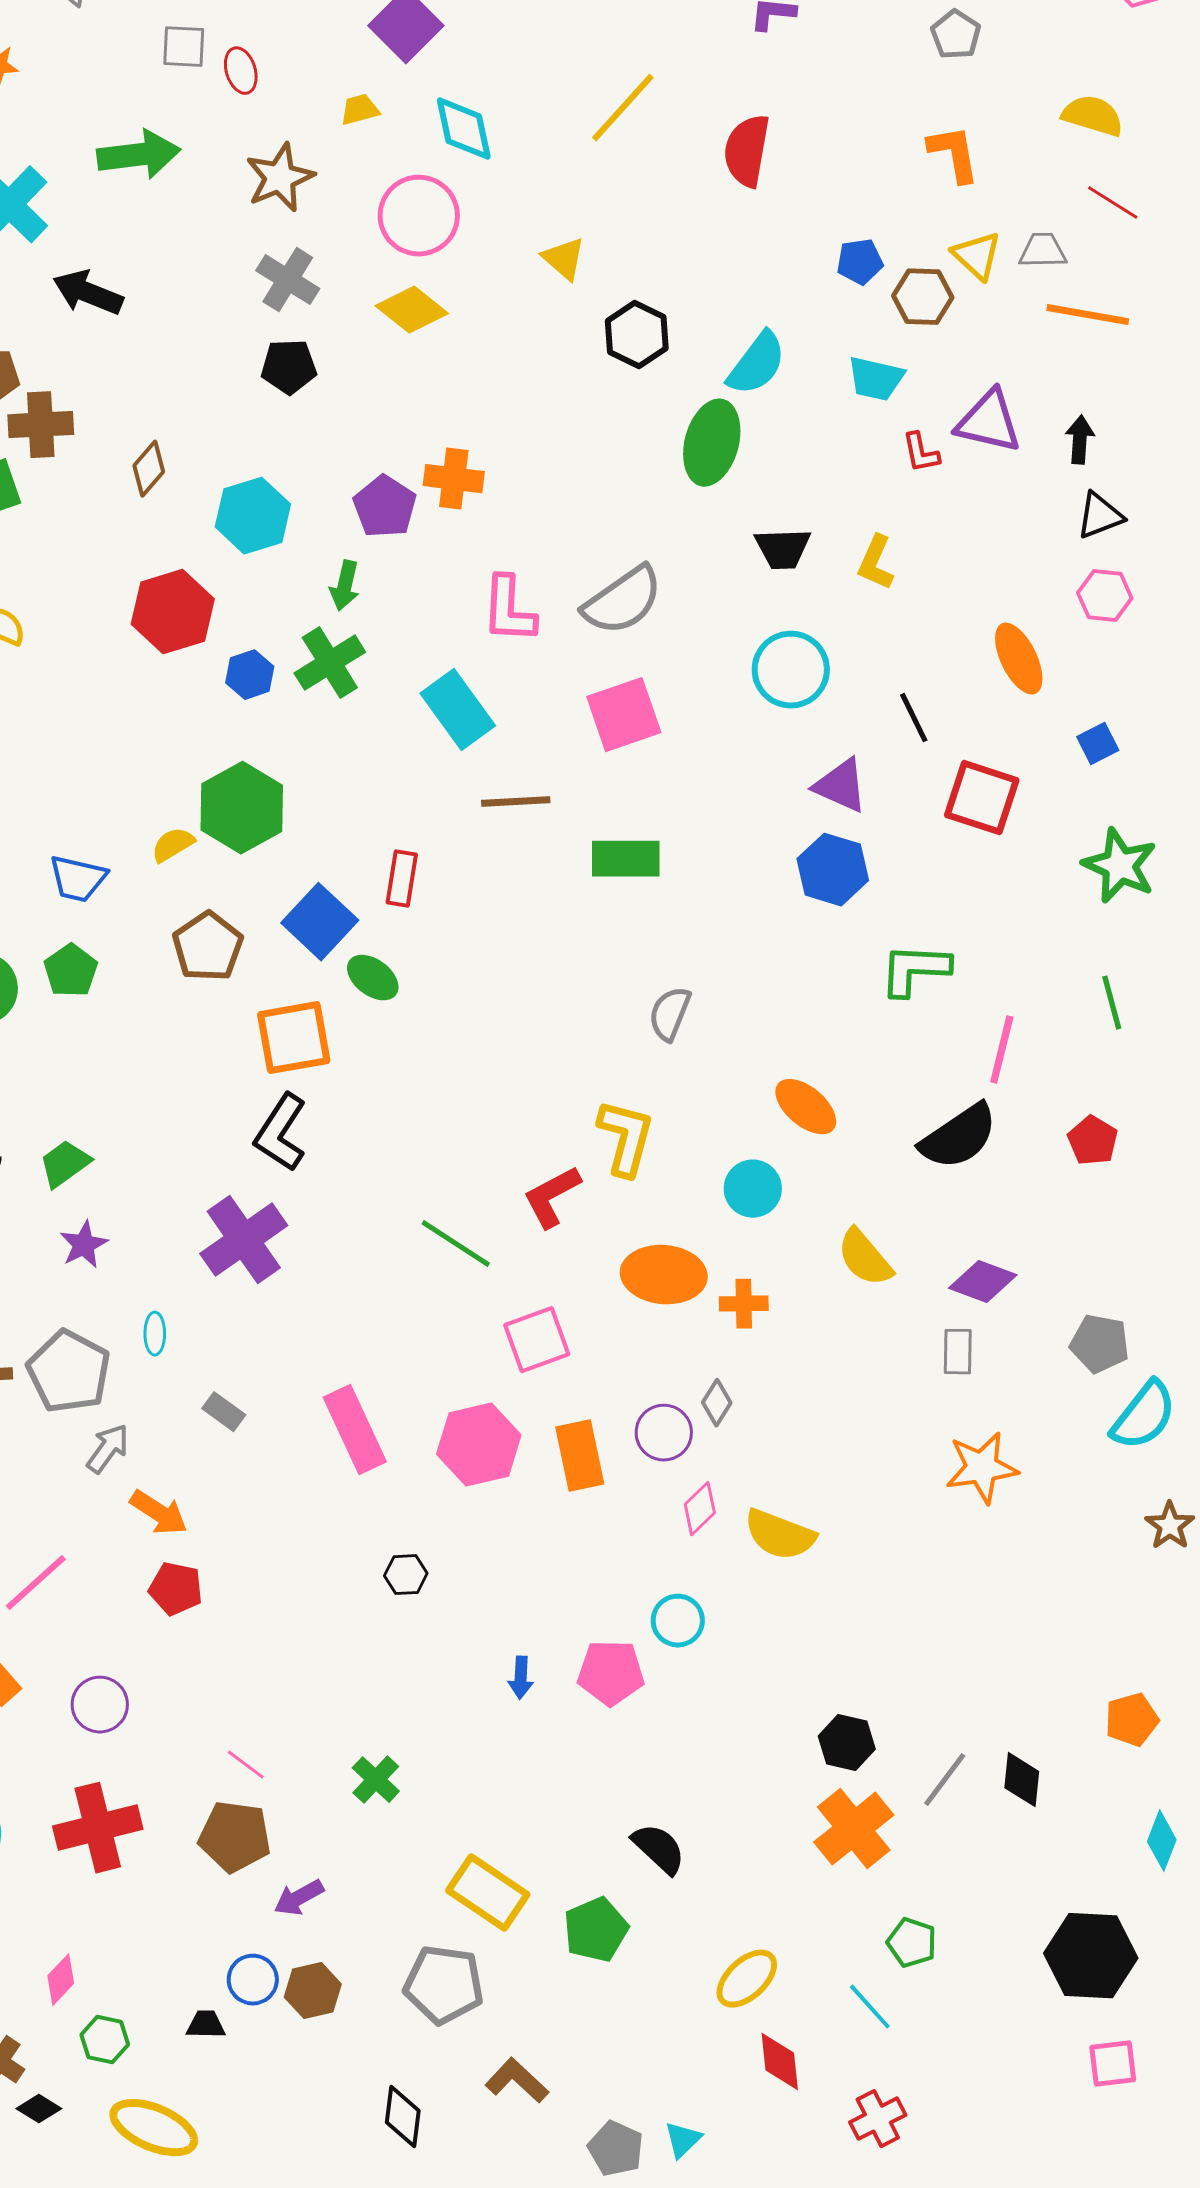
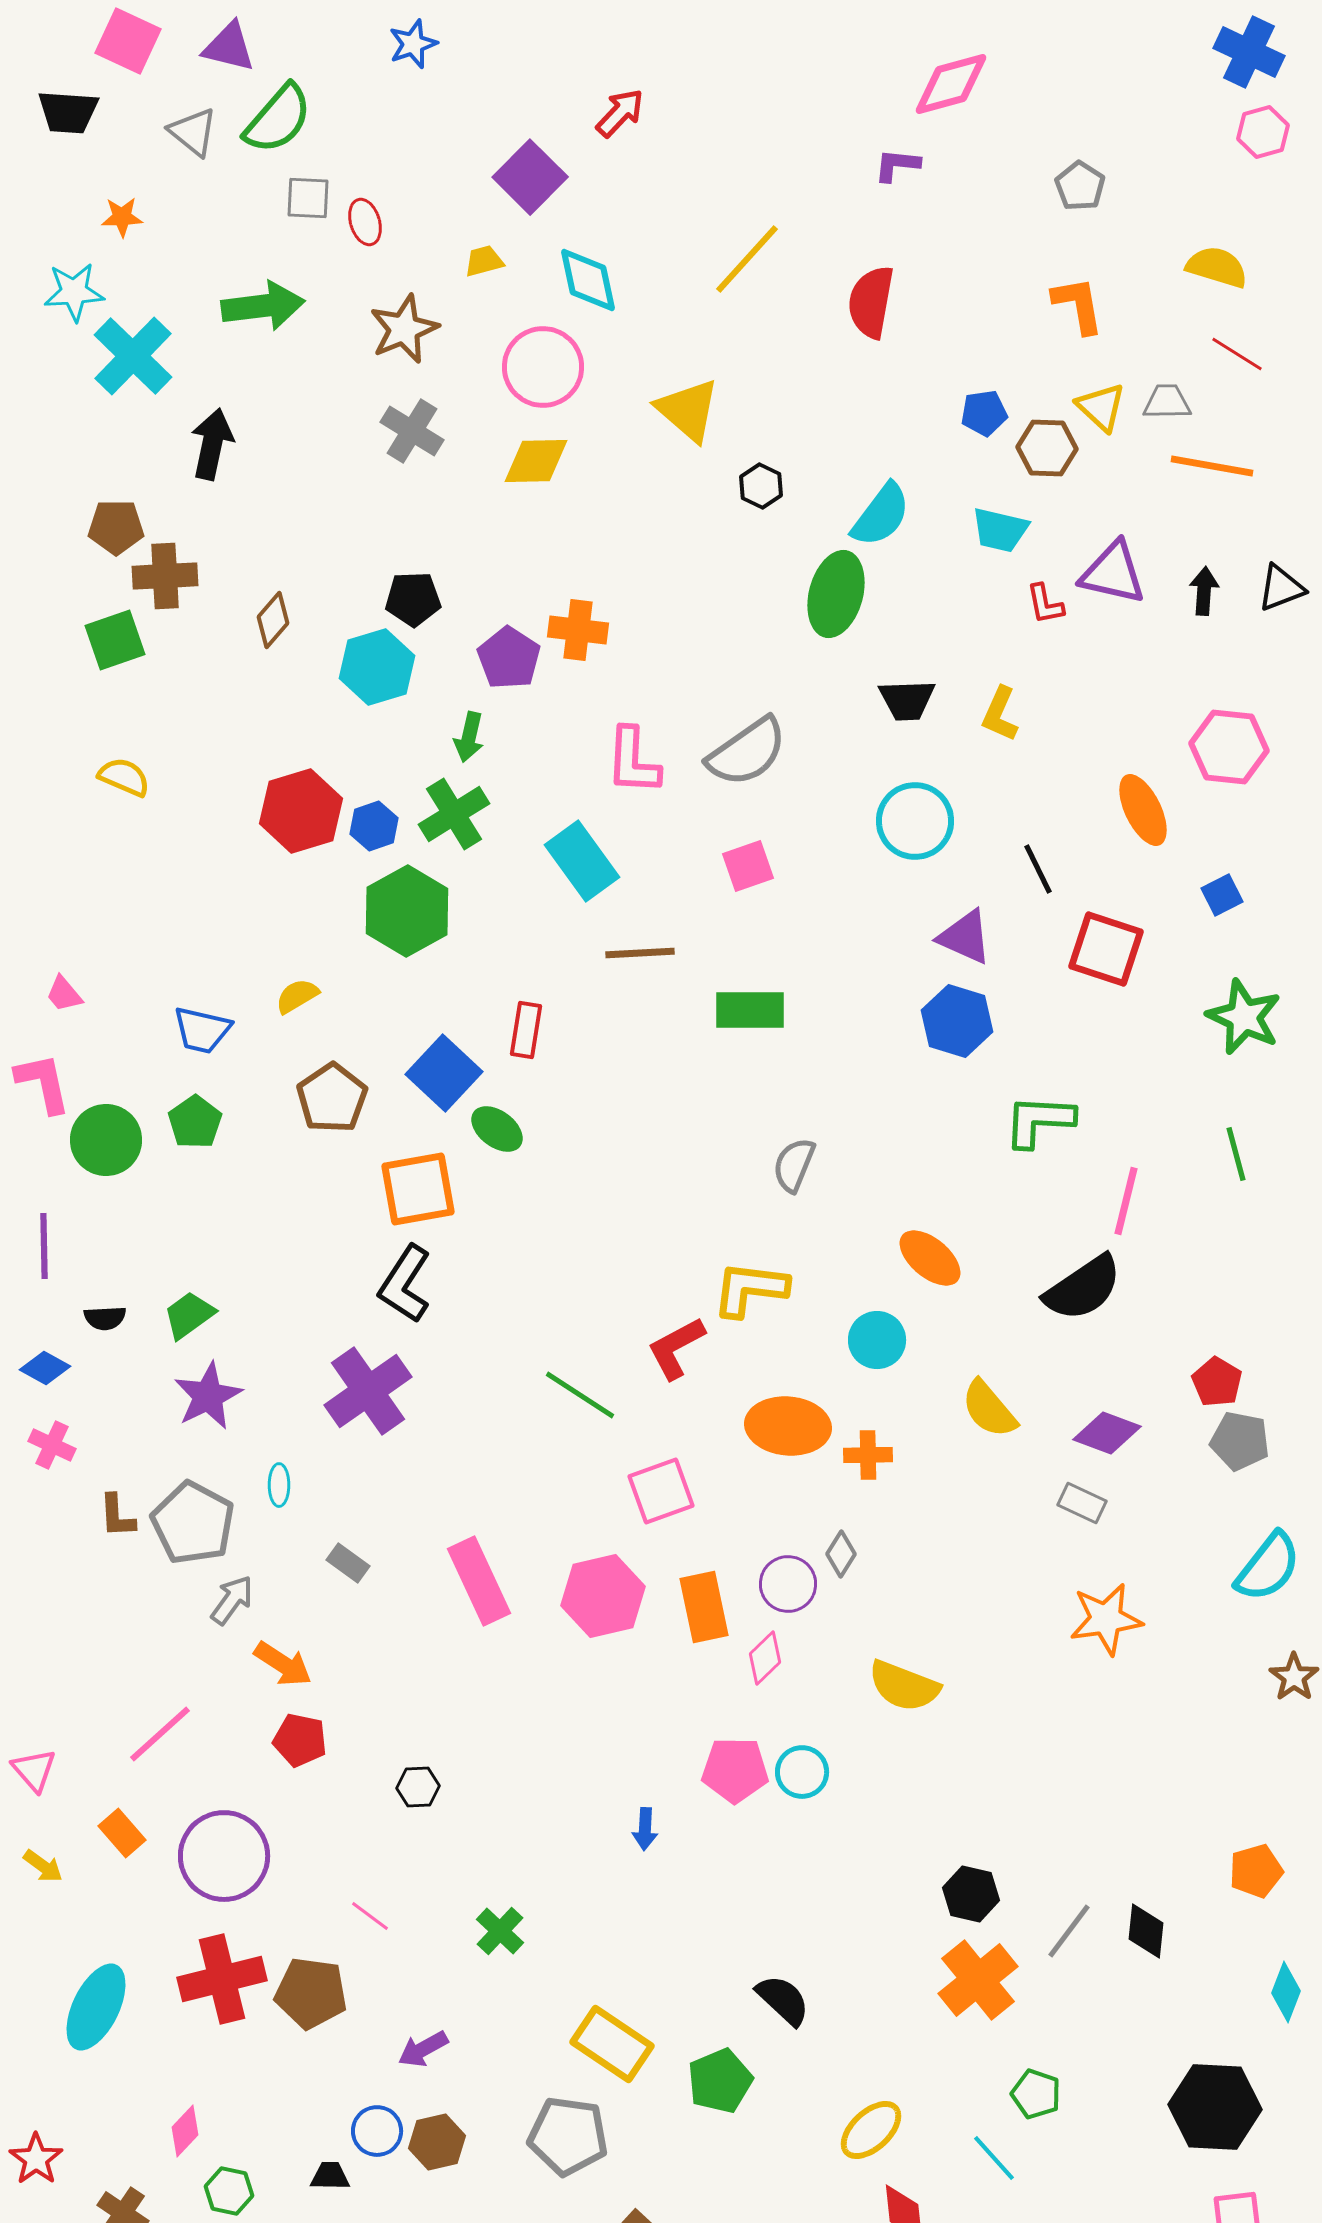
yellow triangle: (564, 259) -> (688, 410), size x1.5
black arrow: (88, 293) -> (212, 444), turned 80
yellow diamond: (412, 310) -> (536, 461), turned -40
black hexagon: (637, 335) -> (761, 486), size x0.7
black pentagon: (289, 367) -> (413, 599), moved
black triangle: (1100, 516) -> (1281, 588), moved
pink hexagon: (1105, 596) -> (1229, 747), size x1.4
red hexagon: (173, 612) -> (301, 811), moved
pink square: (624, 715) -> (748, 866), size x0.7
green hexagon: (242, 808) -> (407, 911), moved
yellow L-shape: (626, 1138) -> (750, 1289), turned -98
red pentagon: (1093, 1141) -> (1217, 1382), moved
purple star: (84, 1245) -> (208, 1396), size x1.4
gray pentagon: (1100, 1344) -> (1240, 1441), moved
gray rectangle: (958, 1352) -> (1082, 1503), turned -66
pink diamond: (700, 1509) -> (765, 1658), moved
black hexagon: (406, 1575) -> (418, 1787), moved
pink pentagon: (611, 1673) -> (735, 1770), moved
purple circle: (100, 1705) -> (224, 1856), size x1.6
brown pentagon: (235, 1837) -> (311, 1993), moved

